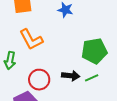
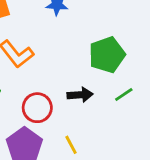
green line: (92, 78) -> (124, 95), moved

